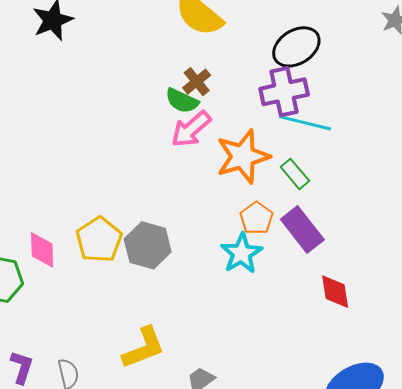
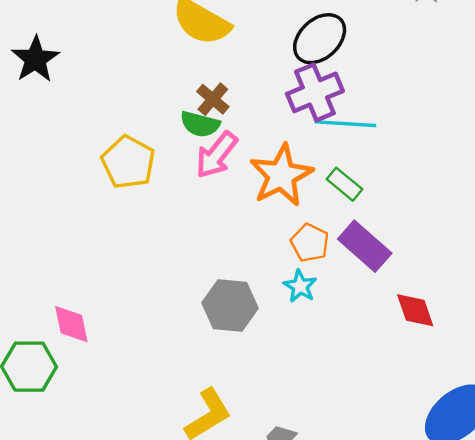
yellow pentagon: (99, 240) -> (128, 162), moved
gray hexagon: (148, 245) -> (230, 306), moved
cyan star: (241, 253) -> (300, 286), size x0.7

